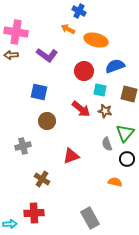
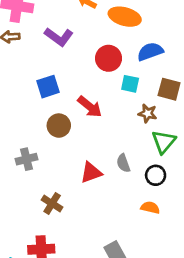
blue square: (39, 92) -> (48, 87), turned -30
red arrow: (81, 109) -> (90, 107), moved
brown star: (105, 111) -> (148, 113), moved
gray semicircle: (107, 144) -> (123, 163), moved
black circle: (127, 159) -> (156, 175), moved

